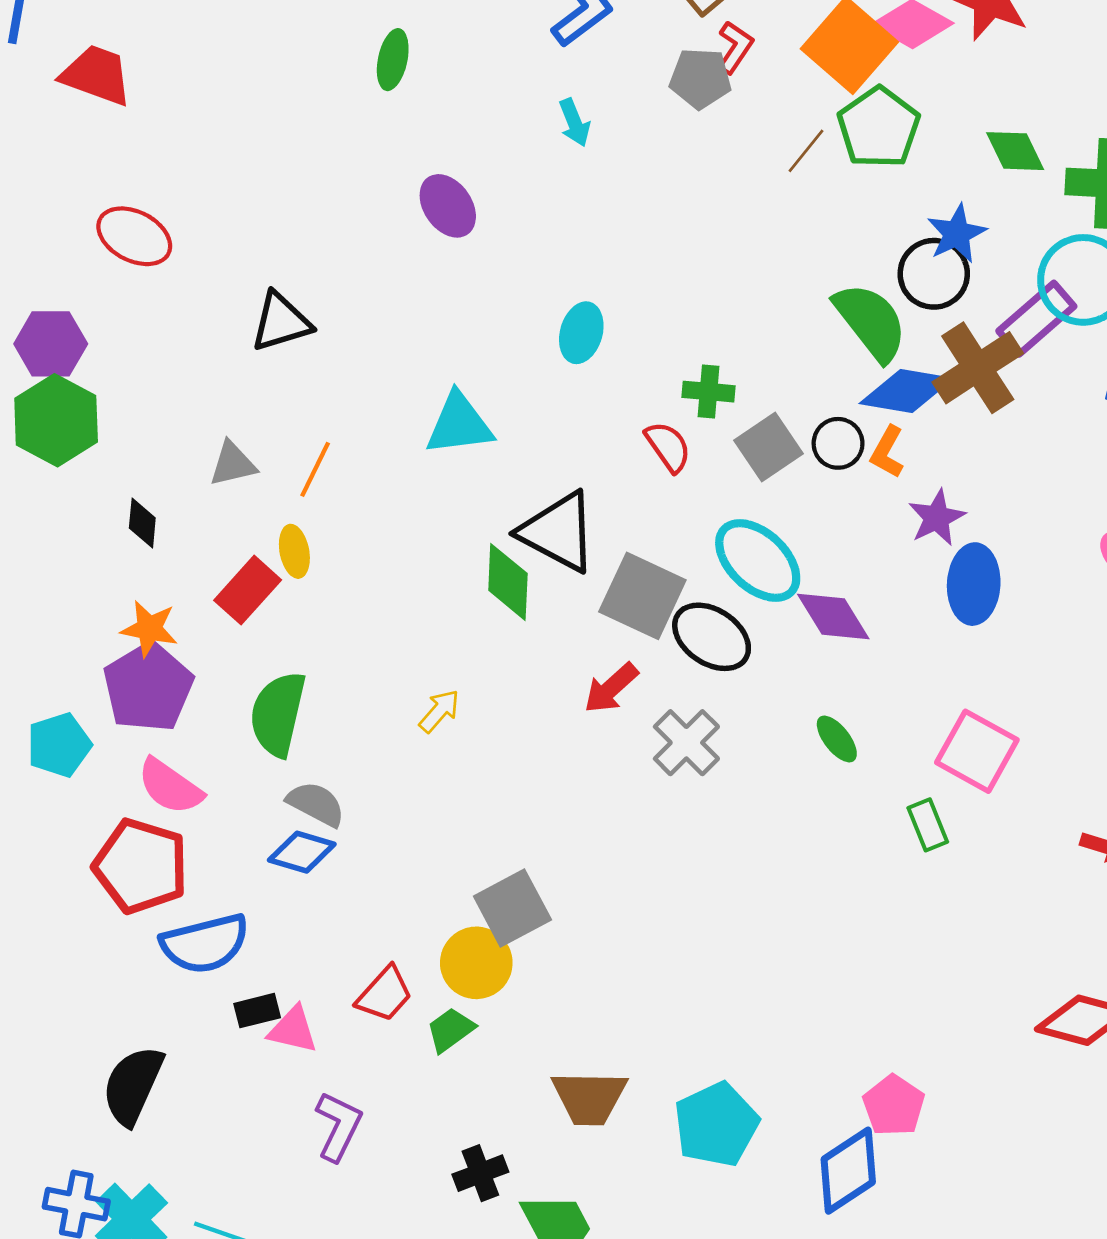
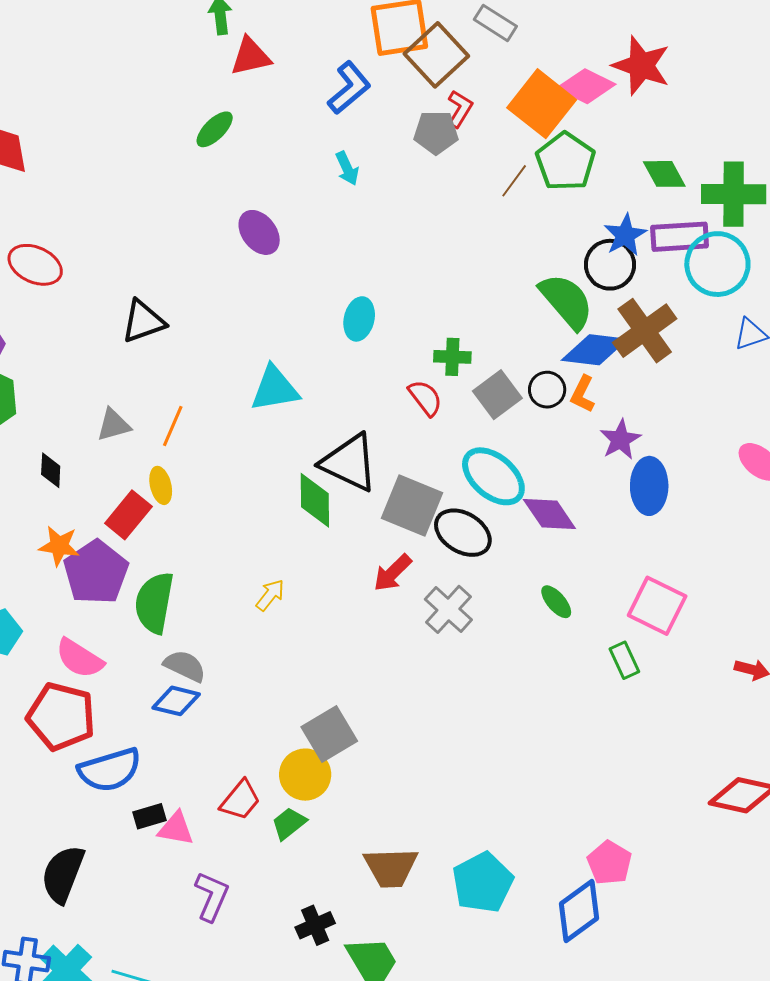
green ellipse: (393, 60) -> (215, 129), turned 36
purple rectangle: (1036, 319) -> (680, 237), moved, turned 40
purple pentagon: (148, 687) -> (96, 572), moved

